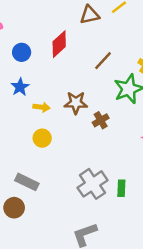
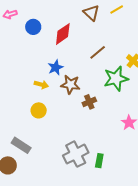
brown triangle: (90, 15) -> (91, 13), turned 48
blue circle: (22, 52) -> (33, 27), moved
blue star: (20, 87) -> (56, 67), moved

